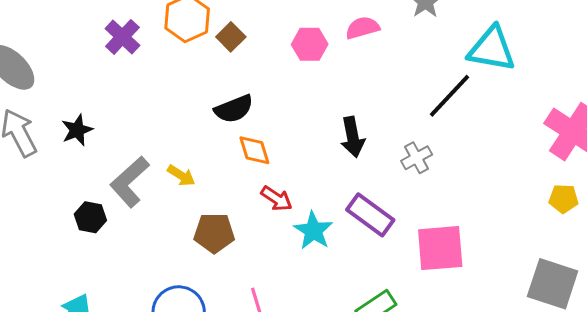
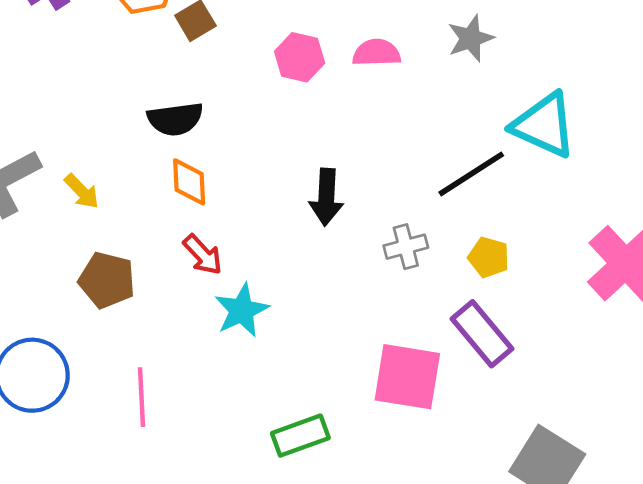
yellow pentagon: (563, 199) -> (489, 257), moved
purple rectangle: (370, 215) -> (482, 334), moved

